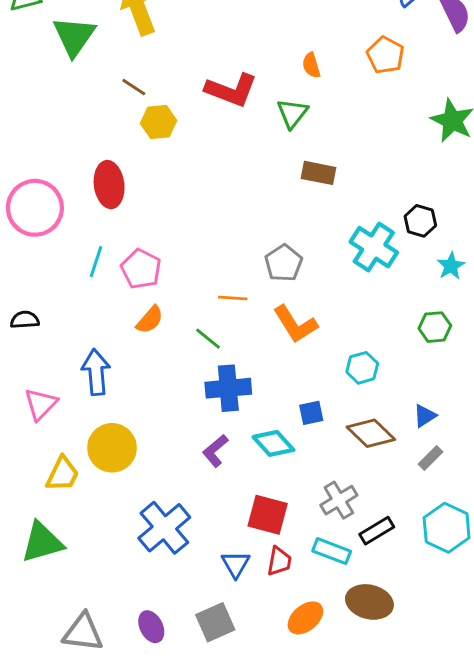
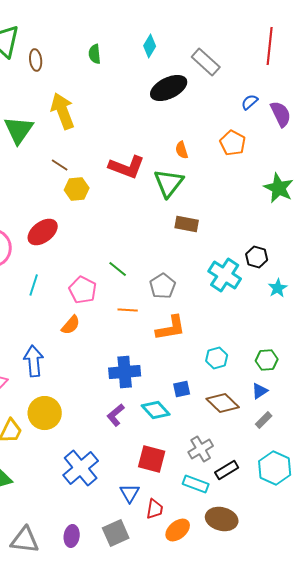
green triangle: (292, 113) -> (169, 183), size x1.4
red ellipse: (109, 185) -> (43, 232), turned 60
pink pentagon: (141, 269) -> (83, 290), moved
orange L-shape: (295, 324) -> (171, 328), turned -68
green hexagon: (435, 327) -> (267, 360), moved
green line: (208, 339) -> (118, 269), moved
red trapezoid: (279, 561) -> (155, 509), moved
purple ellipse: (151, 627) -> (72, 536), turned 35

